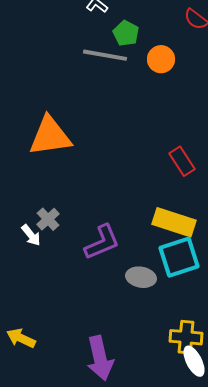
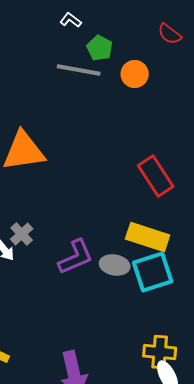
red rectangle: (182, 161) -> (156, 176), size x1.4
gray ellipse: (141, 277) -> (115, 265), moved

